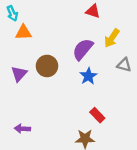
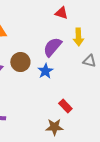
yellow arrow: (112, 38) -> (78, 37), turned -36
blue star: (88, 76) -> (45, 71), moved

